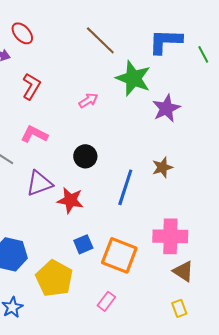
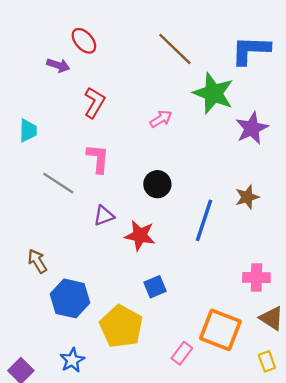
pink L-shape: (34, 134) -> (98, 159), turned 68
purple triangle: (39, 183) -> (104, 216), size x0.7
pink cross: (170, 236) -> (256, 277), size x0.7
orange square: (119, 255) -> (220, 330), moved

